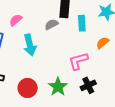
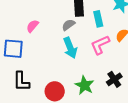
cyan arrow: (30, 45) -> (70, 48), moved
pink L-shape: (78, 61) -> (100, 45), moved

